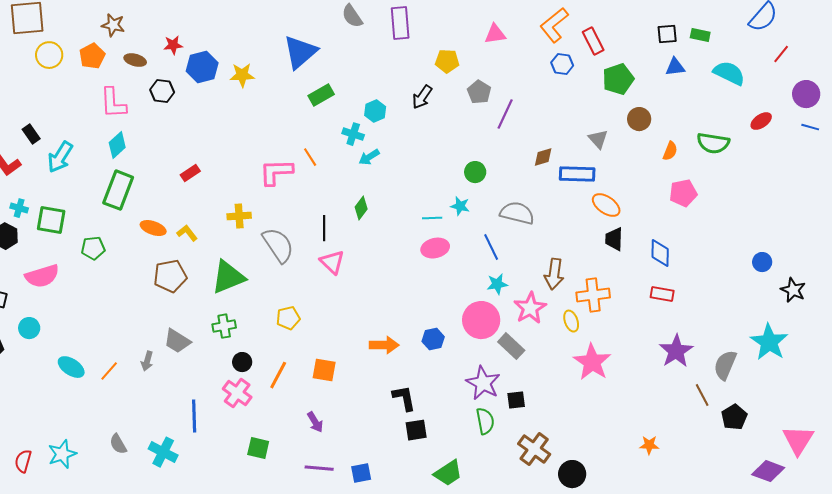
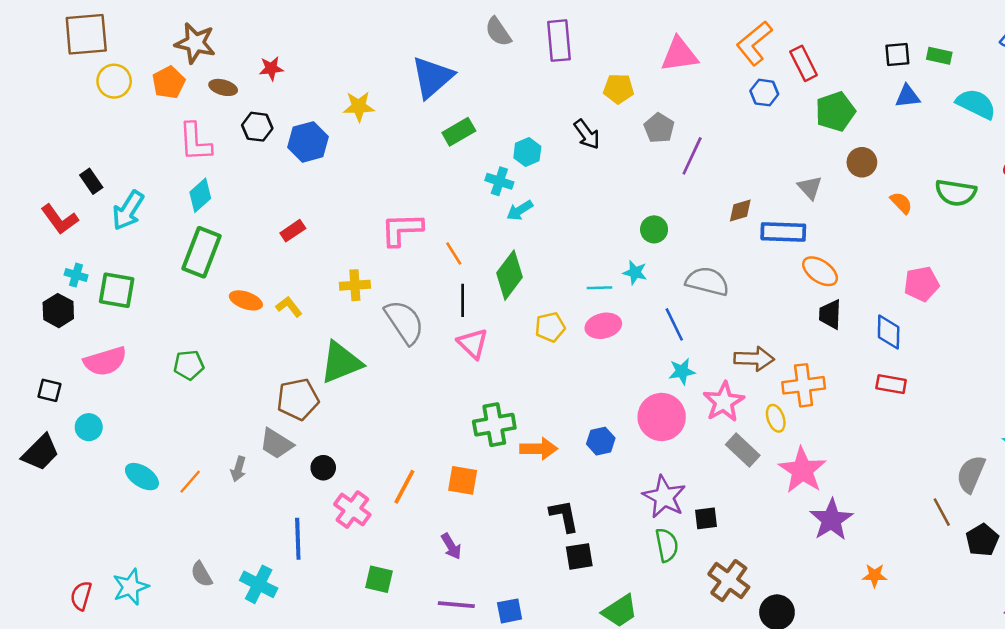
brown star: (113, 25) -> (195, 43), size x1.4
pink triangle: (495, 34) -> (679, 54), size x1.4
blue hexagon: (202, 67) -> (308, 142), moved
black arrow: (422, 97) -> (587, 134), turned -70
orange semicircle: (670, 151) -> (901, 203), turned -66
orange line: (310, 157) -> (454, 253), moved
pink pentagon: (683, 193) -> (921, 284), moved
green diamond: (361, 208) -> (510, 275), size x1.6
green pentagon: (93, 248) -> (189, 365), moved
brown arrow: (554, 274) -> (754, 359), turned -96
brown pentagon: (170, 276) -> (298, 399), moved
yellow pentagon: (288, 318) -> (550, 327), moved
green cross: (224, 326) -> (494, 425), moved, size x1.4
gray rectangle: (511, 346) -> (743, 450), moved
purple star: (676, 351) -> (831, 520), moved
black circle: (242, 362) -> (323, 468), moved

